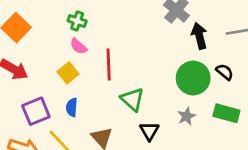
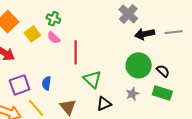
black arrow: (199, 36) -> (145, 34), turned -90
black semicircle: (225, 72) -> (163, 71), moved
yellow square: (68, 73) -> (32, 34), moved
black triangle: (149, 131) -> (104, 104), turned 35

